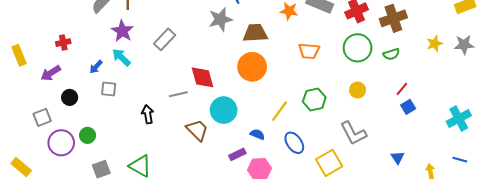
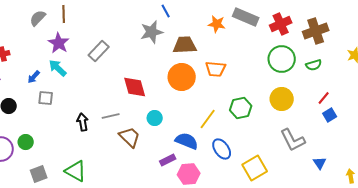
orange trapezoid: (309, 51) -> (216, 69), moved
yellow circle: (358, 90) -> (282, 99), size x1.5
gray line: (178, 94) -> (111, 116), moved
cyan circle: (224, 110) -> (155, 118), size x0.6
gray L-shape: (353, 133) -> (293, 140), moved
blue semicircle: (257, 134) -> (187, 141), size x1.6

